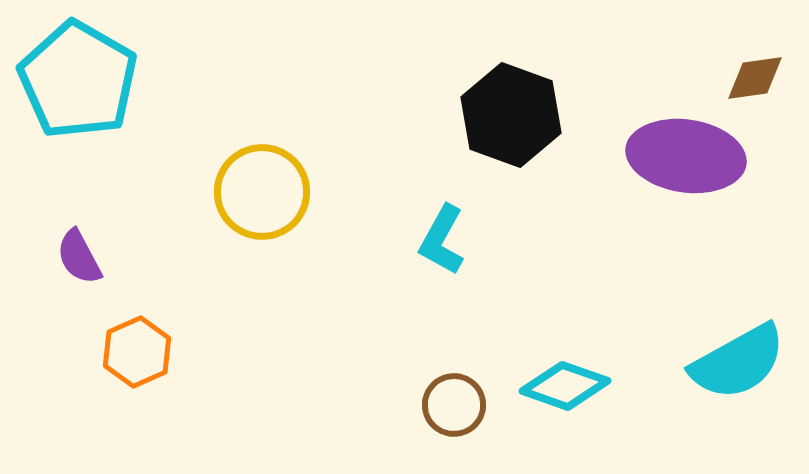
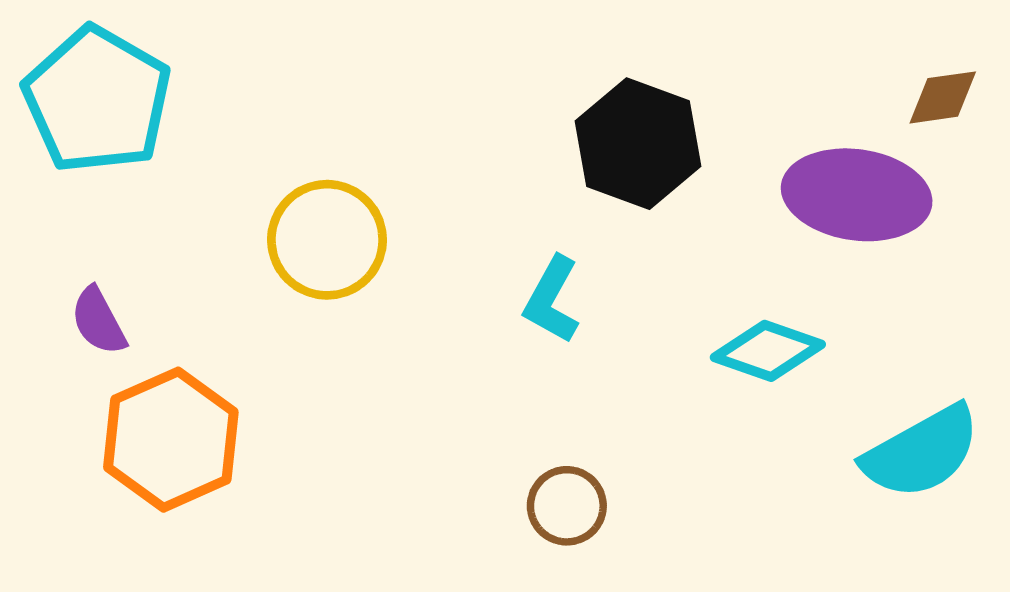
orange hexagon: (137, 352) -> (171, 440), size x1.6
cyan diamond: (565, 386) -> (768, 351), moved

